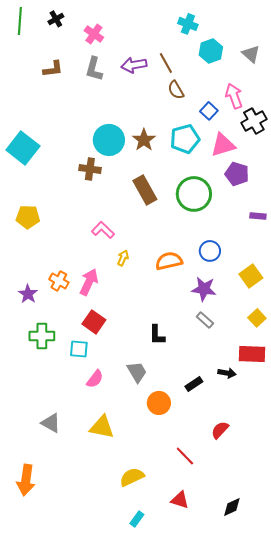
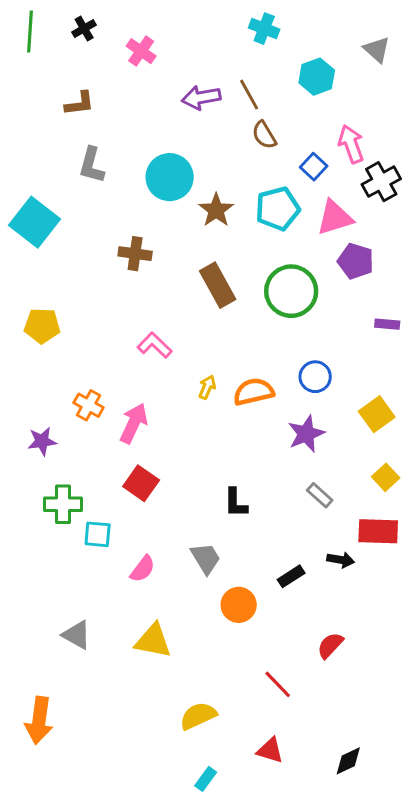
cyan cross: (188, 24) -> (264, 29), moved
gray triangle: (251, 54) -> (377, 50), moved
gray L-shape: (94, 69) -> (92, 165), moved
cyan circle: (109, 140) -> (170, 177), moved
yellow arrow: (123, 258) -> (207, 387), moved
orange cross: (59, 281) -> (89, 405), moved
purple star: (204, 289) -> (306, 434), turned -30
purple star: (28, 294) -> (42, 441), turned 30
gray rectangle: (205, 320) -> (320, 495), moved
cyan square: (79, 349) -> (98, 534), moved

